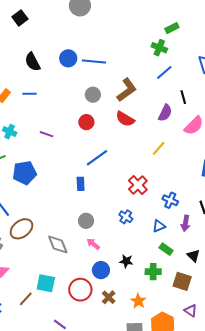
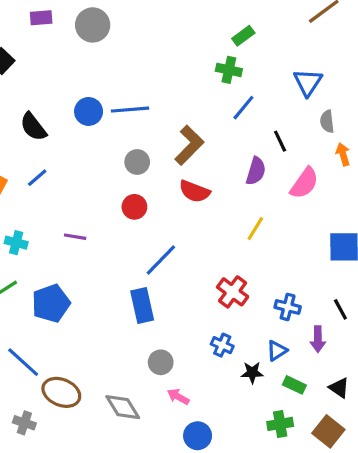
blue line: (29, 94) -> (37, 178), turned -32
blue rectangle: (81, 184) -> (142, 306), size x1.5
brown ellipse: (21, 229) -> (61, 392), turned 70
black star: (126, 261) -> (252, 373), moved
brown square: (182, 281) -> (328, 431), turned 30

